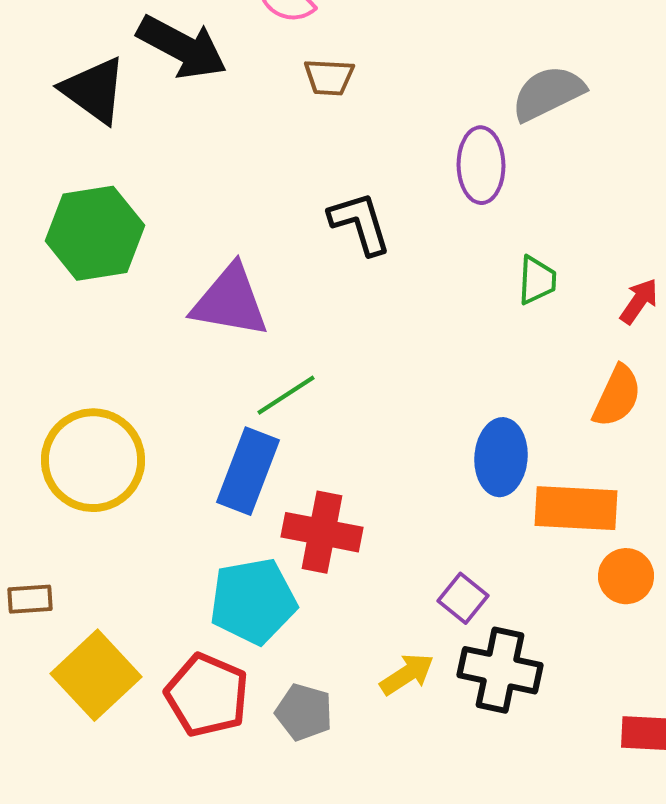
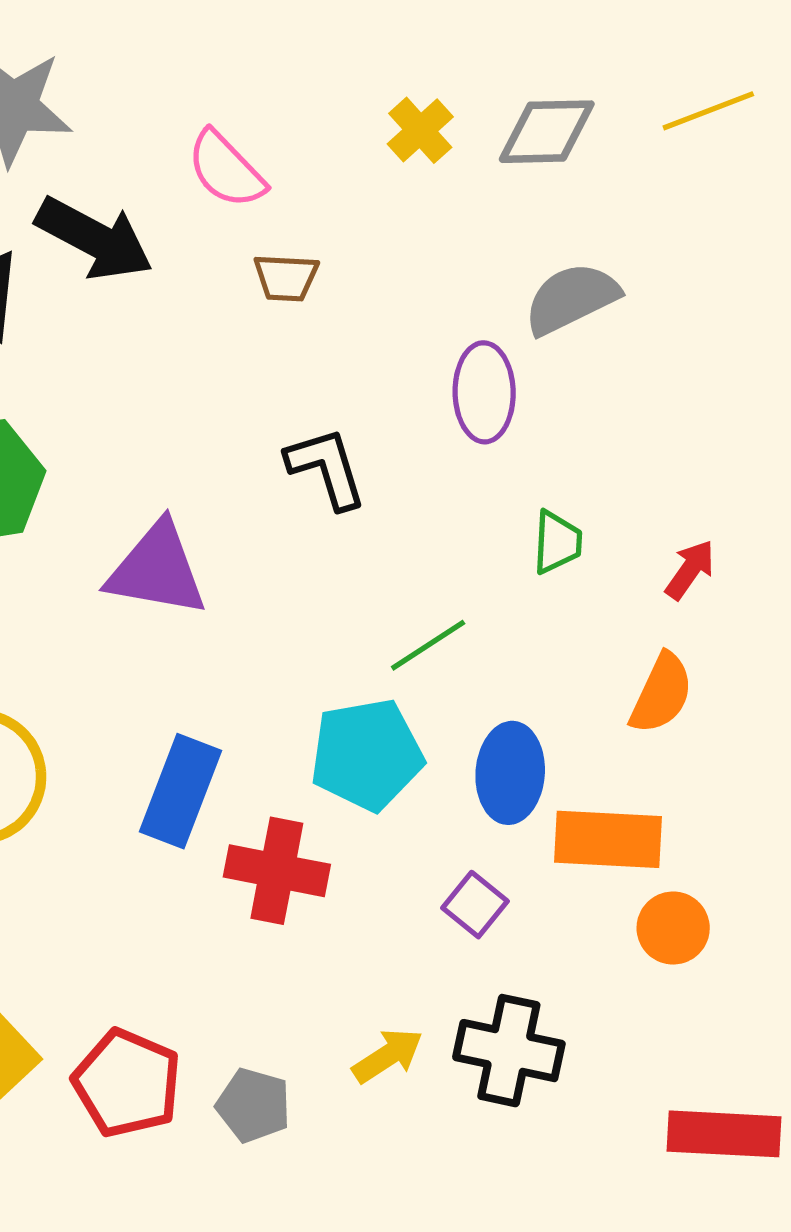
green line: (286, 395) -> (428, 645), moved
purple square: (463, 598) -> (475, 905), moved
cyan pentagon: (253, 601) -> (367, 755), moved

